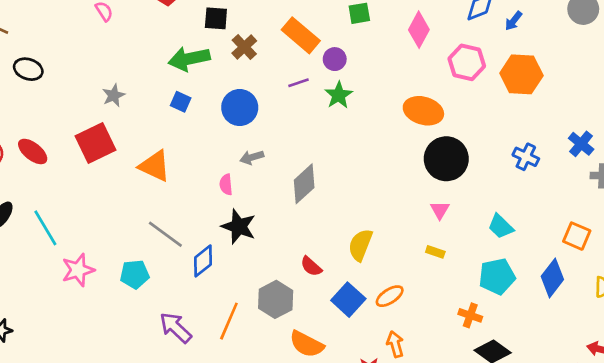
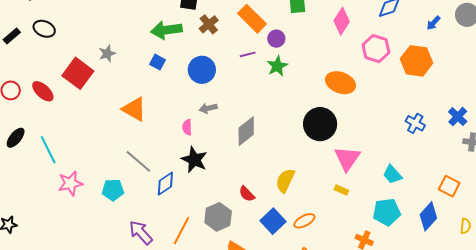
blue arrow: (514, 21) -> (433, 23), moved
red square: (95, 143) -> (78, 73), moved, turned -32
black circle: (446, 159) -> (320, 124), moved
pink triangle: (440, 210) -> (347, 159), size x1.8

